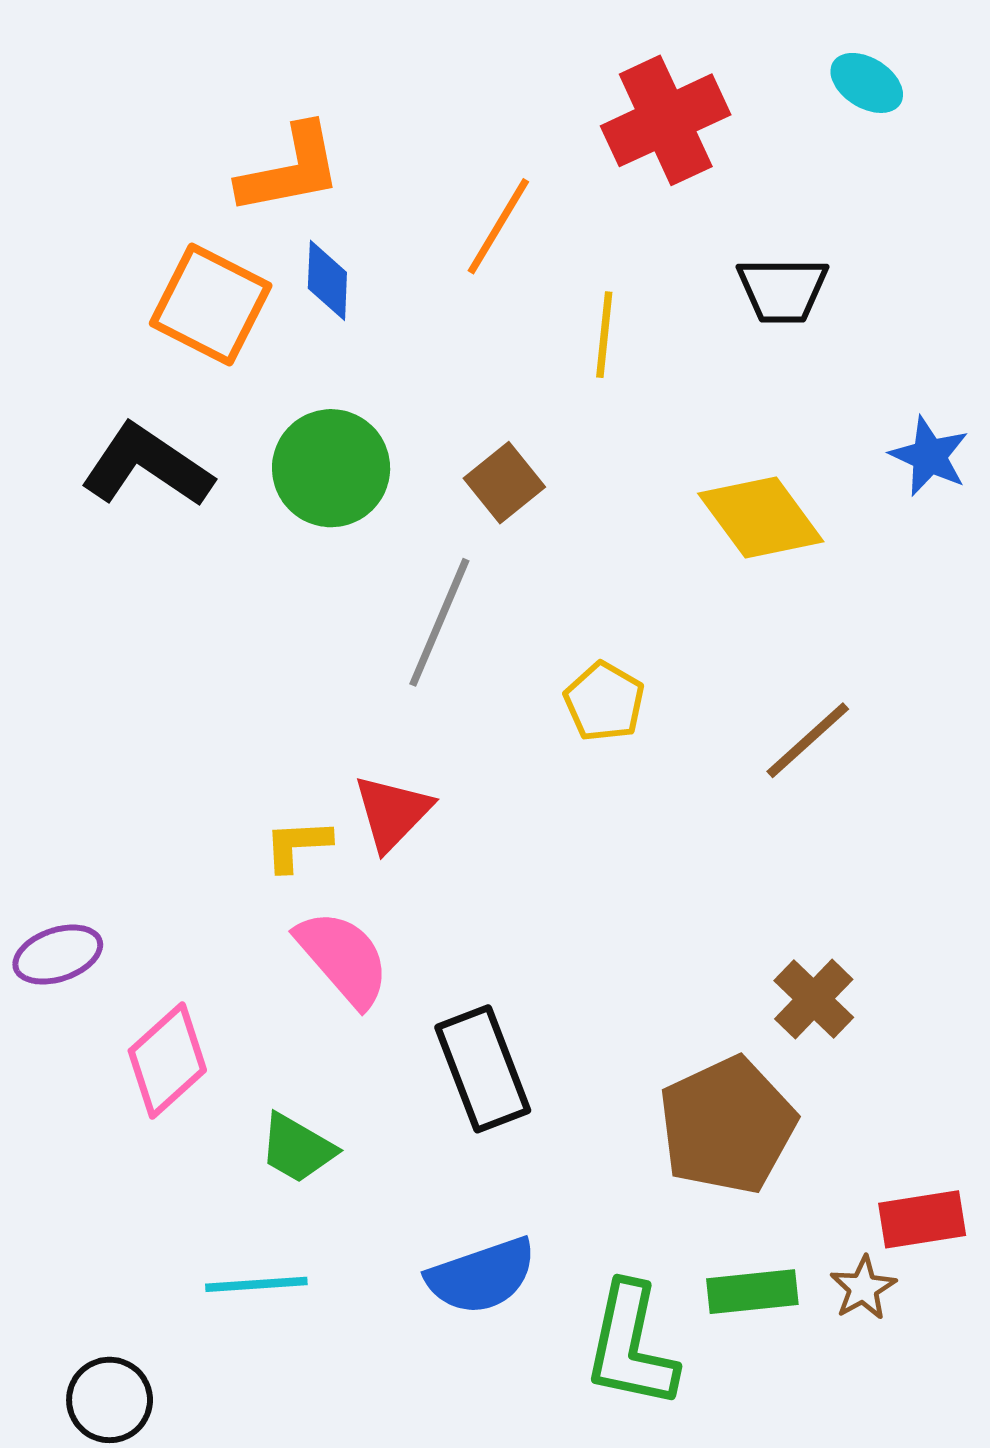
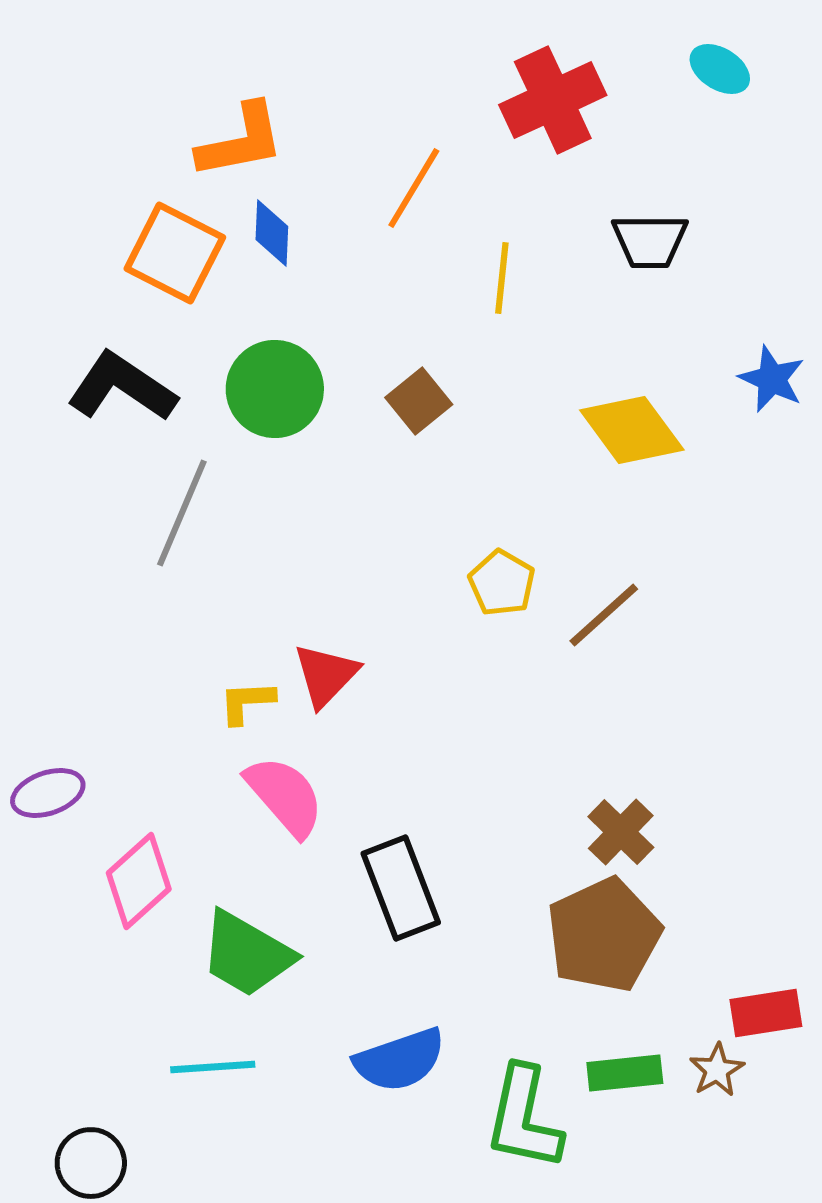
gray line: (439, 622) -> (182, 513), moved
brown line: (808, 740) -> (604, 615), moved
brown cross: (814, 999) -> (621, 832), moved
green trapezoid: (297, 1148) -> (247, 954), size x1.5

